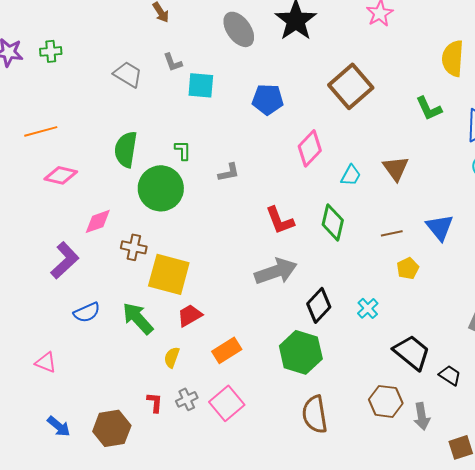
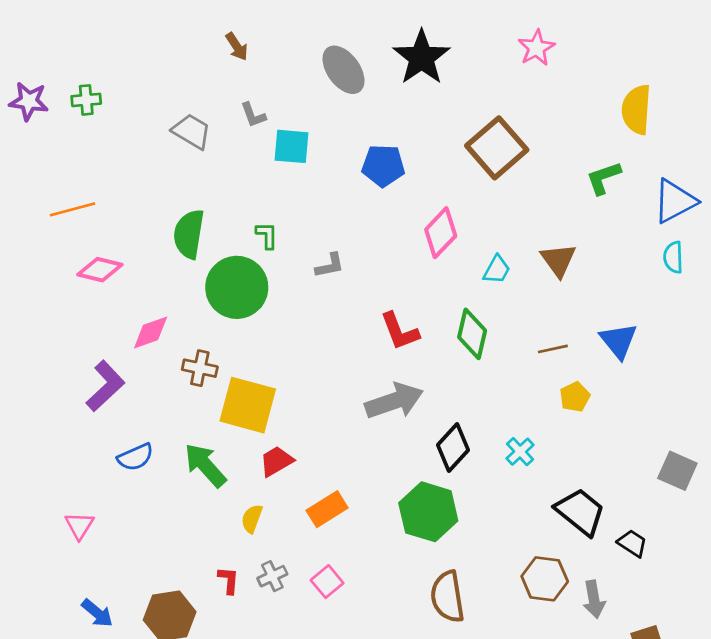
green L-shape: (429, 108) -> (604, 178), turned 96
pink triangle: (46, 362) -> (79, 526), turned 40
pink square: (227, 403) -> (327, 582), size x0.7

